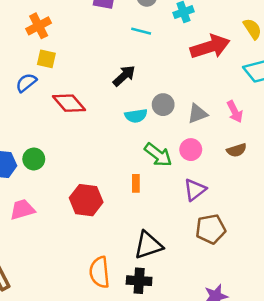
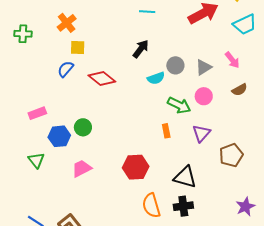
purple triangle: (195, 190) -> (201, 133), moved
red hexagon: (86, 200) -> (136, 167), moved
black triangle: (148, 245) -> (185, 177), turned 45

